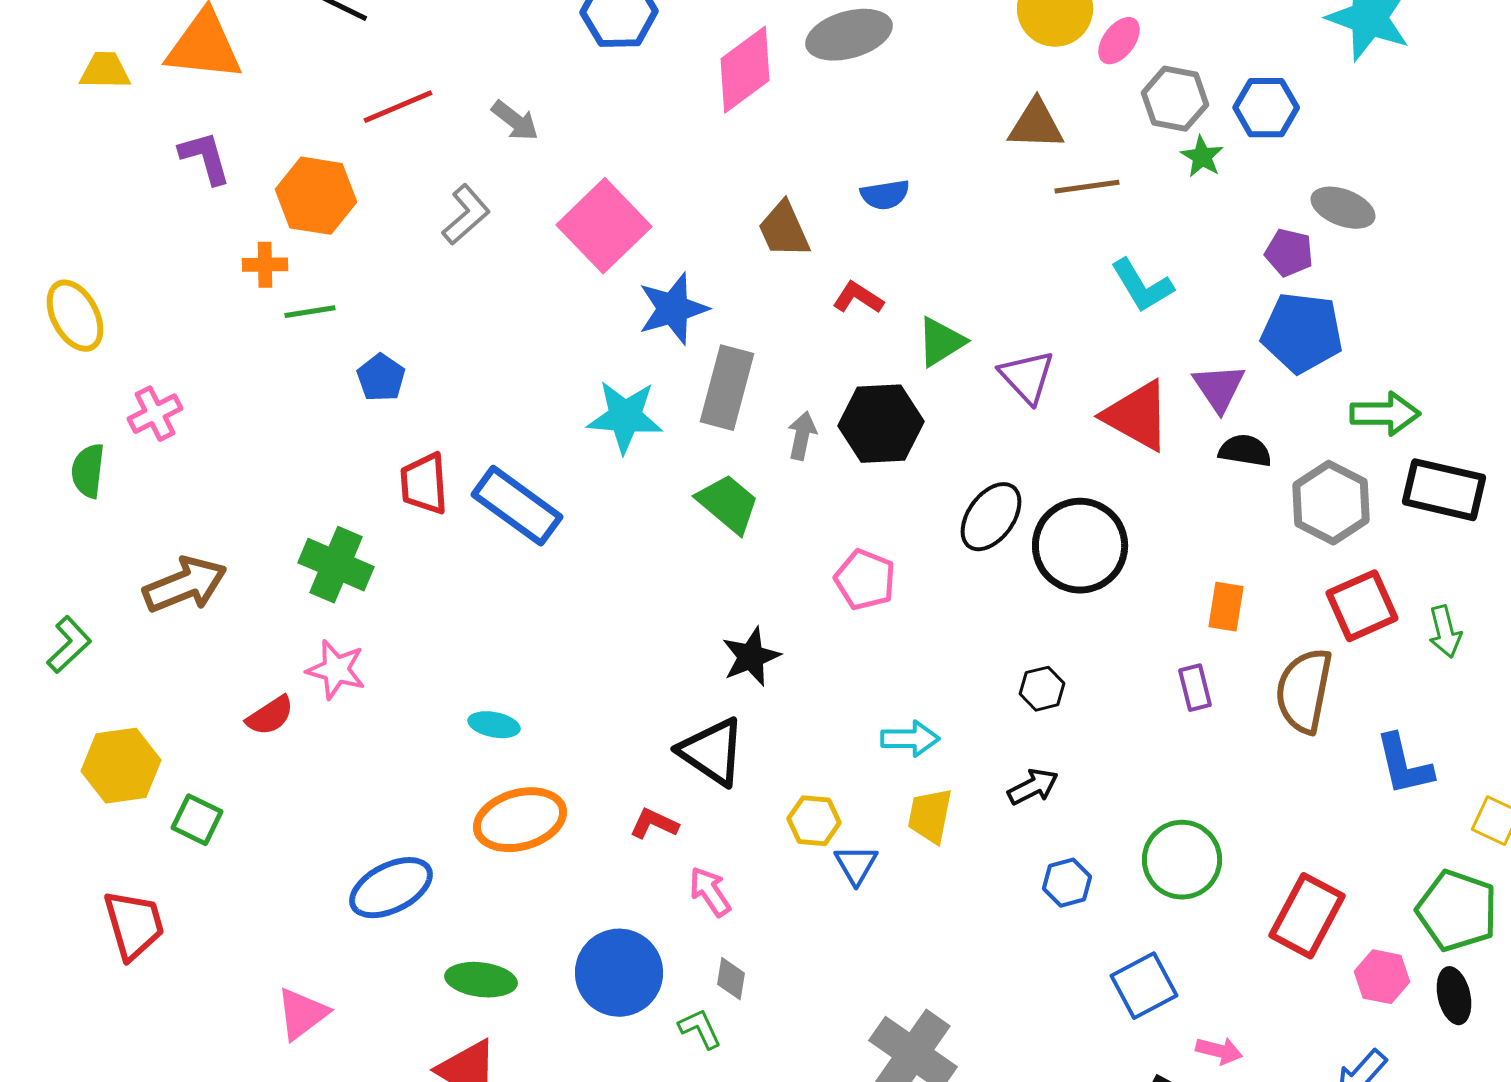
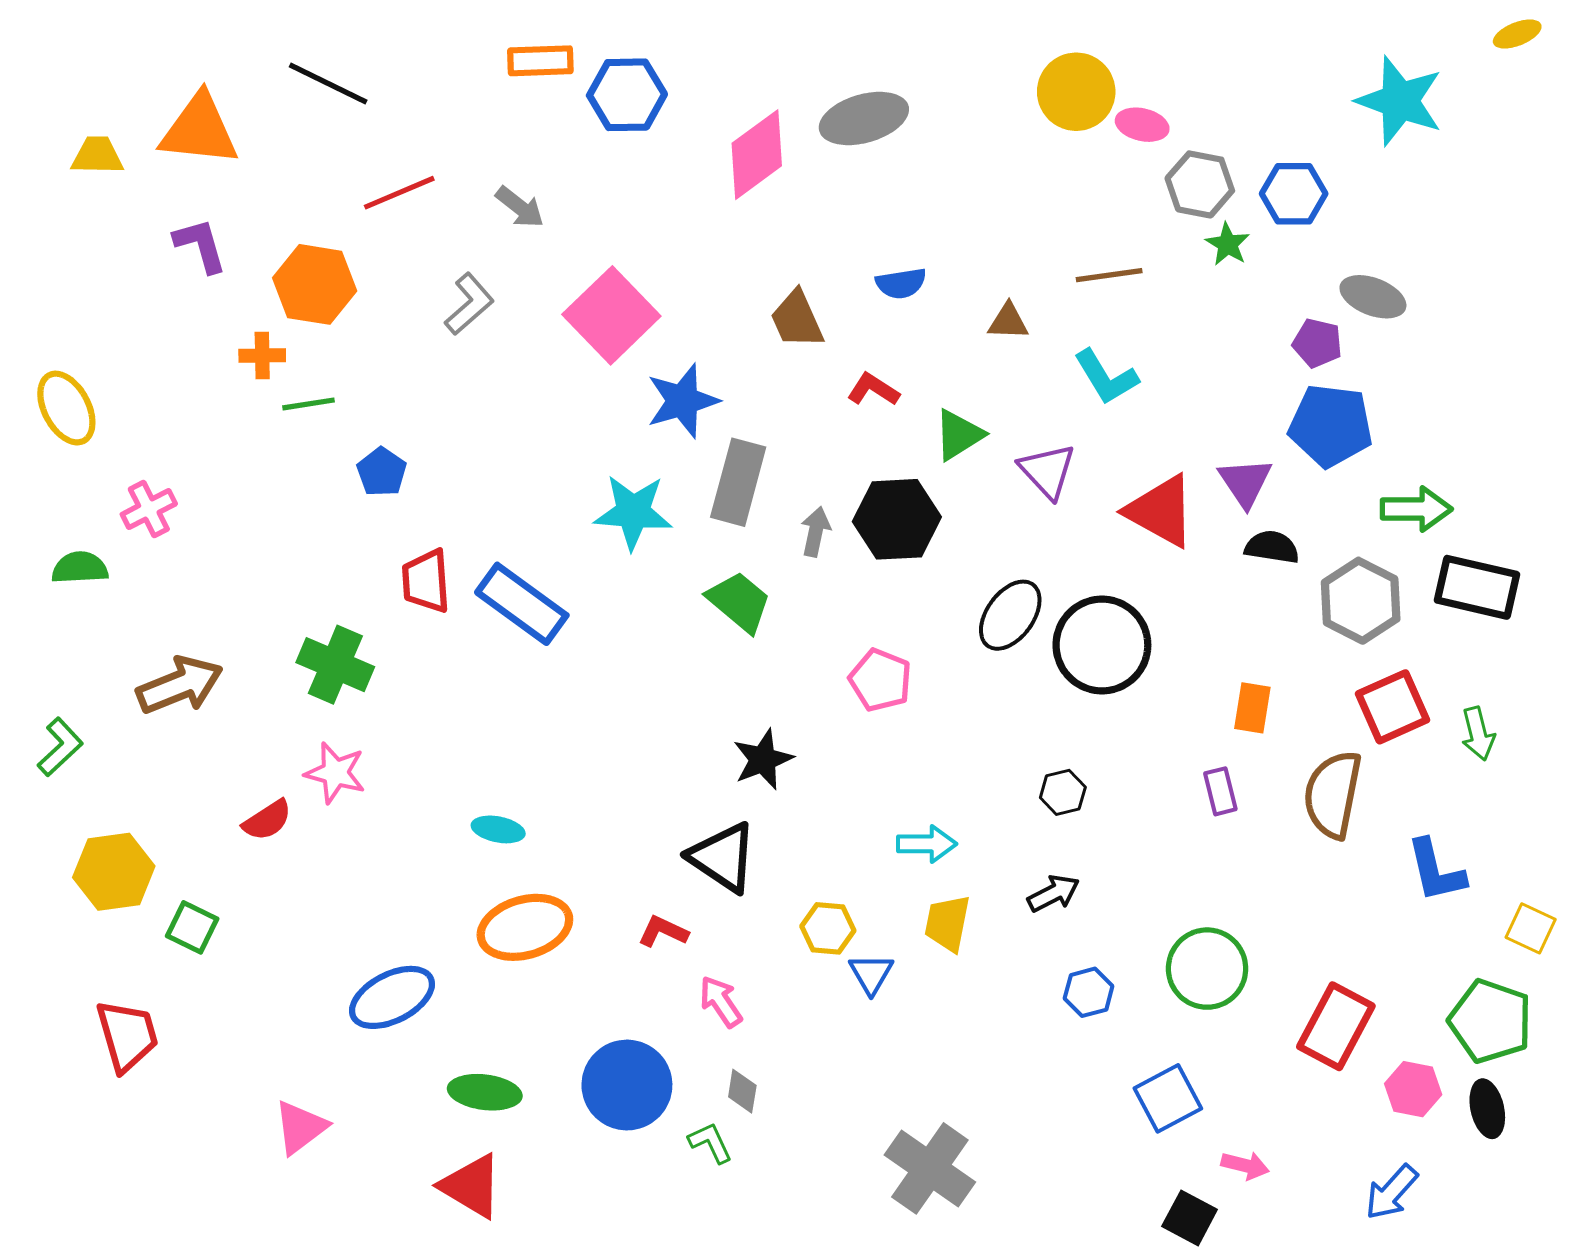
pink ellipse: (1119, 41) -> (1142, 125), turned 66
brown triangle: (1036, 125) -> (1008, 321), moved, size x0.7
cyan L-shape: (1142, 286) -> (1106, 377), moved
green semicircle: (88, 471) -> (80, 568), turned 80

